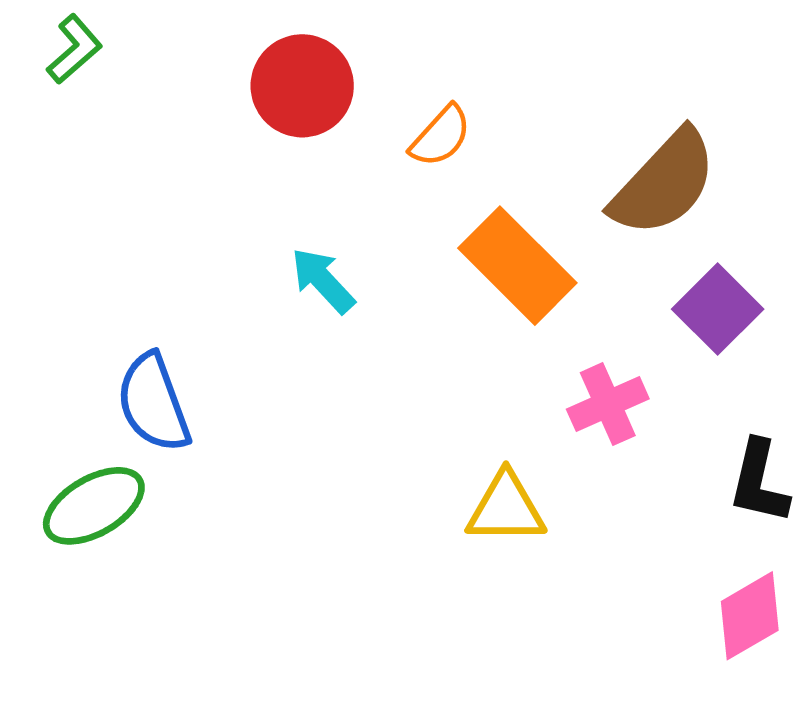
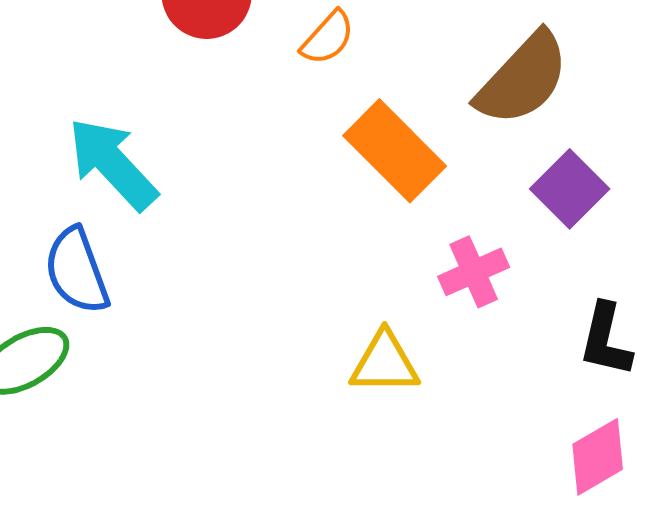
cyan arrow: (323, 280) -> (113, 164), moved, size x1.6

